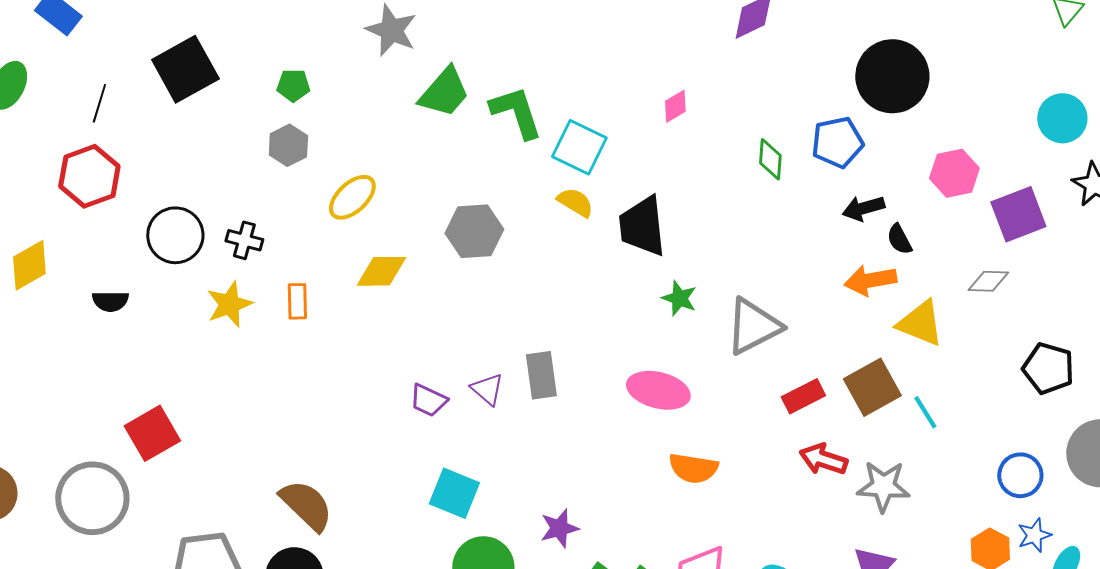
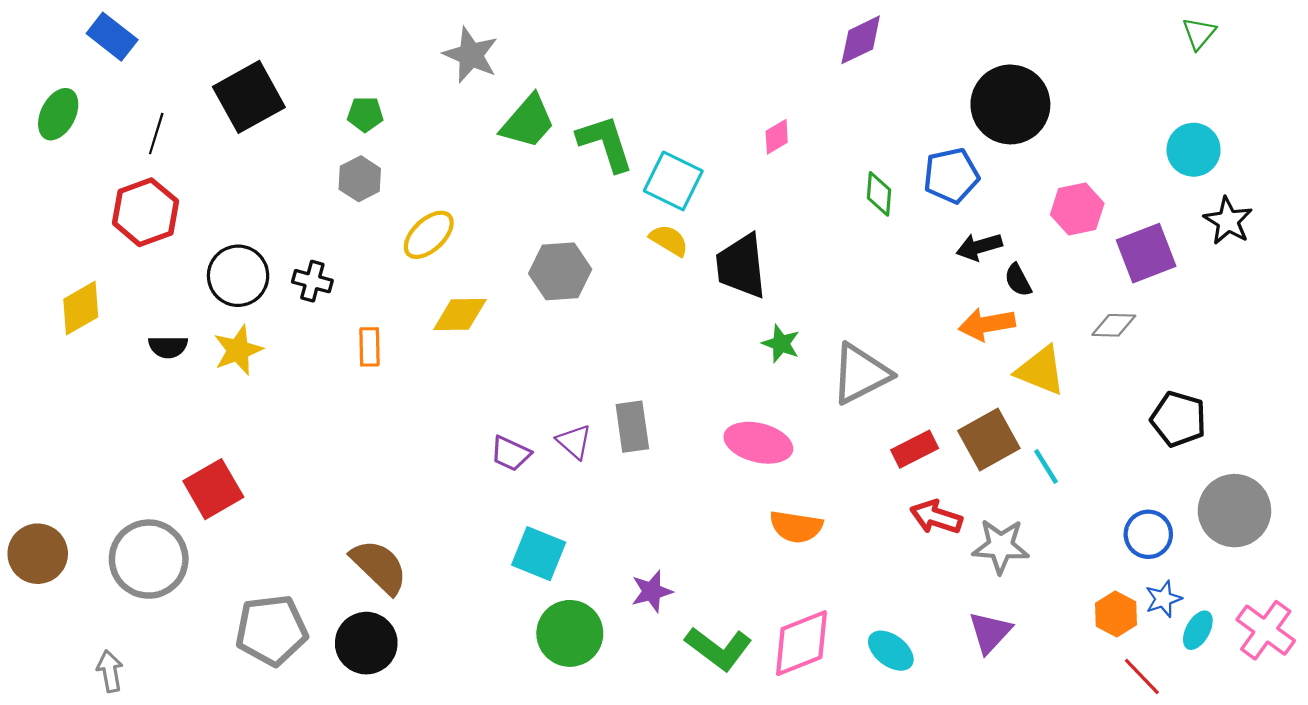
yellow star: (229, 304) -> (238, 350), moved

